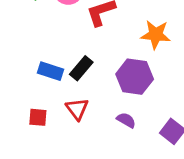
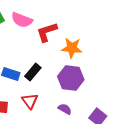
orange star: (156, 35) -> (72, 48), moved

